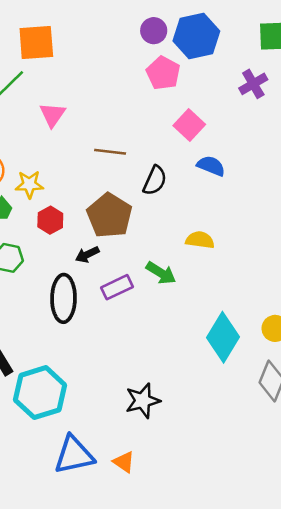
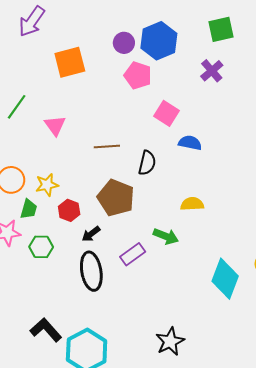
orange square: (36, 42) -> (70, 62), moved
black arrow: (87, 255) -> (91, 234), moved

